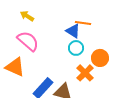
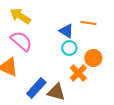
yellow arrow: (27, 16) -> (20, 16), size x1.5
orange line: (83, 23) -> (88, 23), moved

